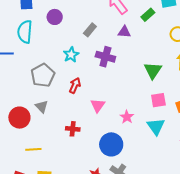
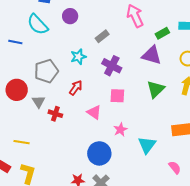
cyan semicircle: (25, 32) -> (38, 24), turned -60
purple triangle: (124, 32) -> (152, 55), moved, size x1.5
pink square: (158, 100) -> (117, 96), moved
pink triangle: (98, 106) -> (94, 112), turned -42
red circle: (19, 118) -> (17, 90), moved
red cross: (73, 129) -> (55, 114), moved

